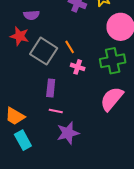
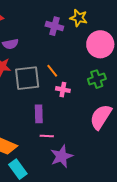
gray square: (44, 51) -> (27, 78), turned -32
green cross: (113, 61) -> (97, 79), size x0.7

